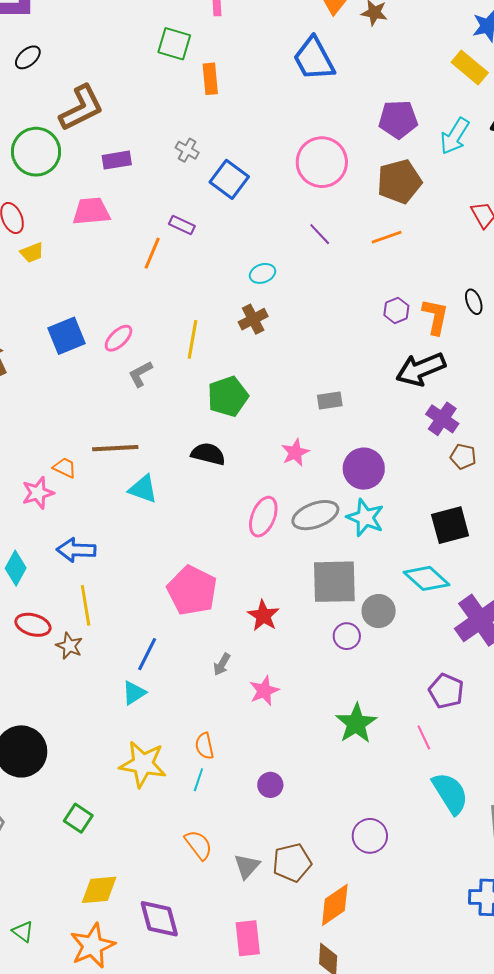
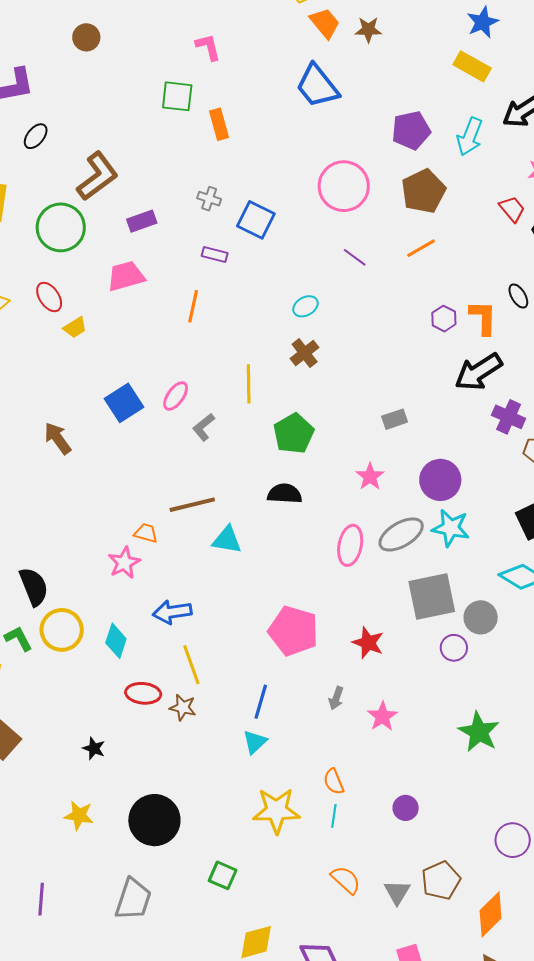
purple rectangle: (182, 225) -> (215, 254), moved

